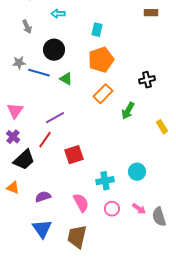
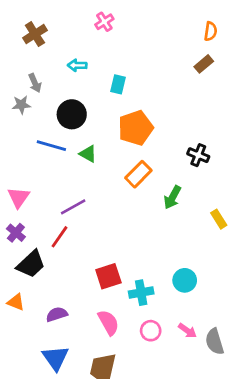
brown rectangle: (151, 13) -> (204, 64), turned -40
cyan rectangle: (97, 30) -> (118, 84), moved
gray star: (19, 63) -> (21, 105), moved
black cross: (147, 80) -> (198, 155), turned 35
red square: (74, 155) -> (108, 276), moved

